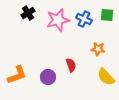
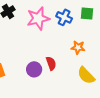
purple circle: (48, 77) -> (34, 69), moved

